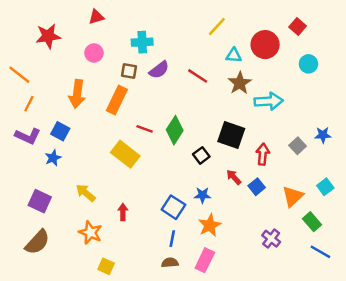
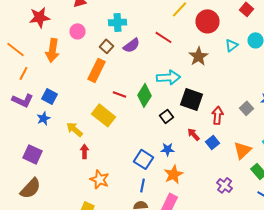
red circle: (265, 45) -> (208, 21), moved
cyan triangle: (234, 55) -> (232, 45), moved, turned -40
brown square: (129, 71) -> (106, 46), turned 32
red line: (198, 76) -> (164, 37), moved
orange arrow: (77, 94) -> (52, 50), moved
cyan arrow: (269, 101) -> (168, 77), moved
yellow arrow: (86, 193) -> (74, 129), moved
red arrow: (123, 212) -> (84, 151), moved
orange star: (90, 233) -> (100, 179), moved

